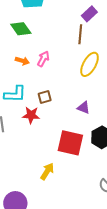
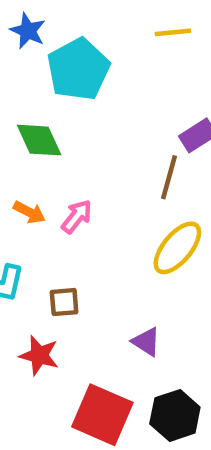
red star: (31, 115) -> (39, 355), moved

